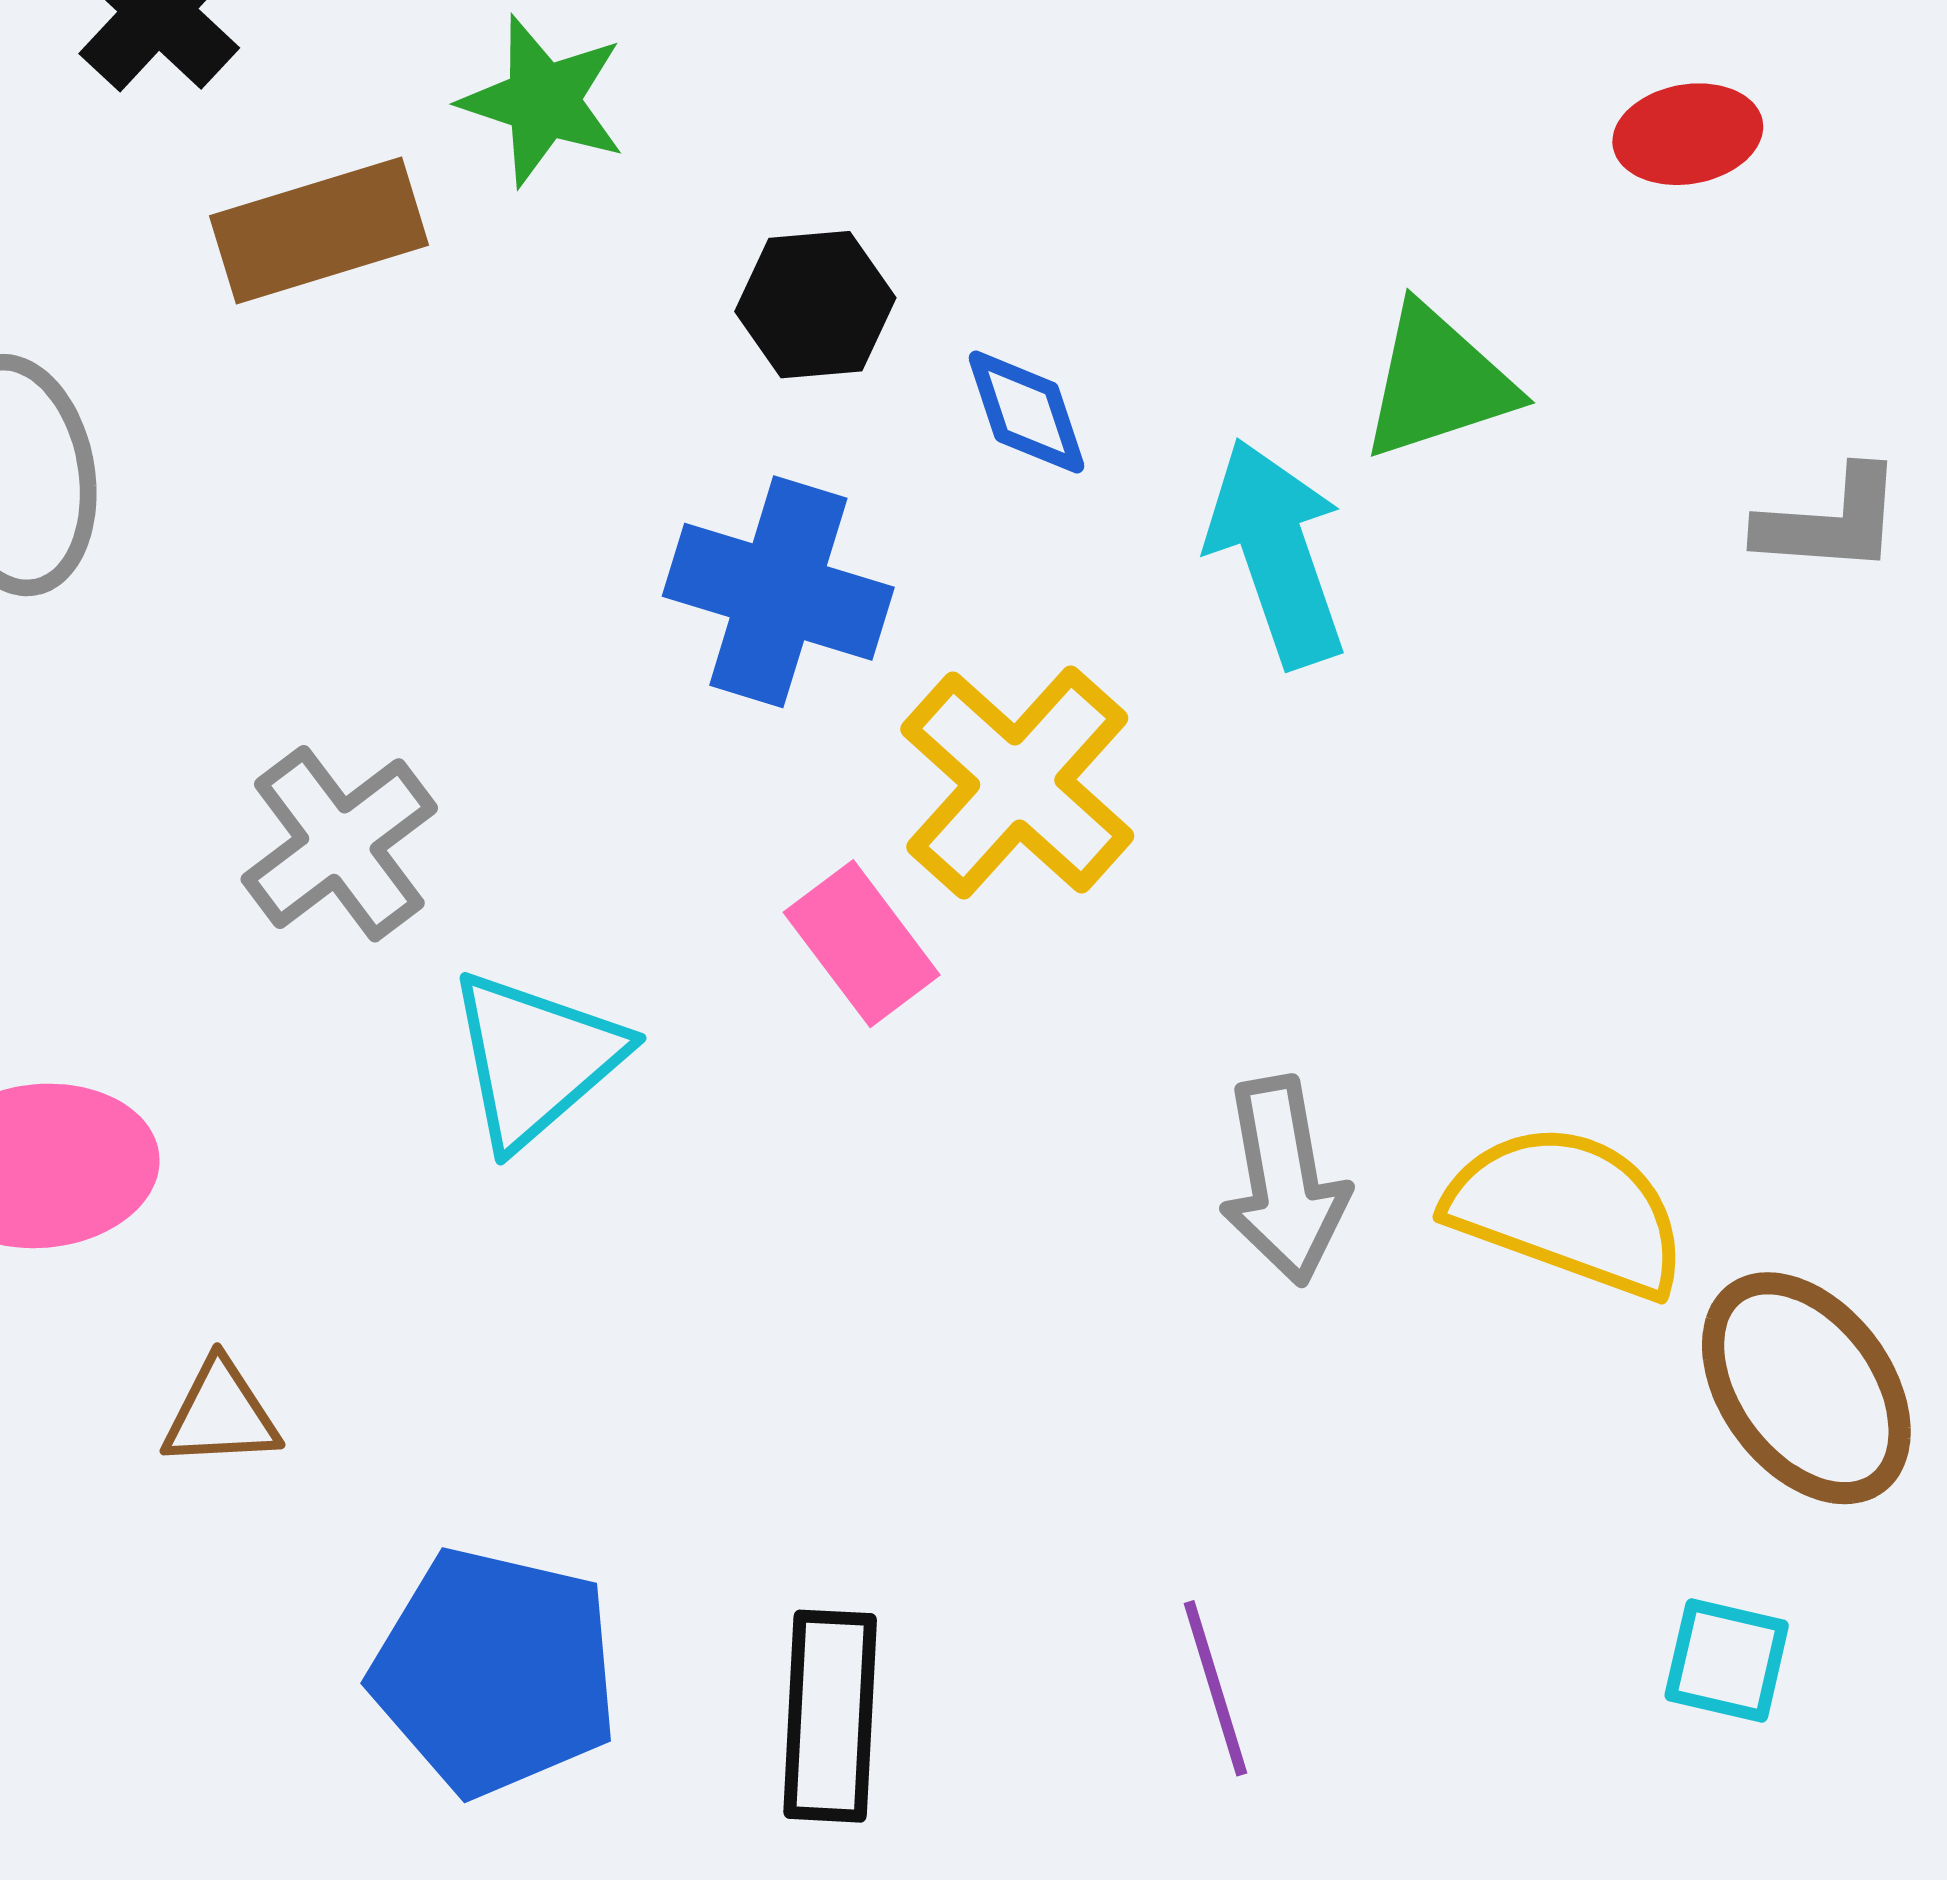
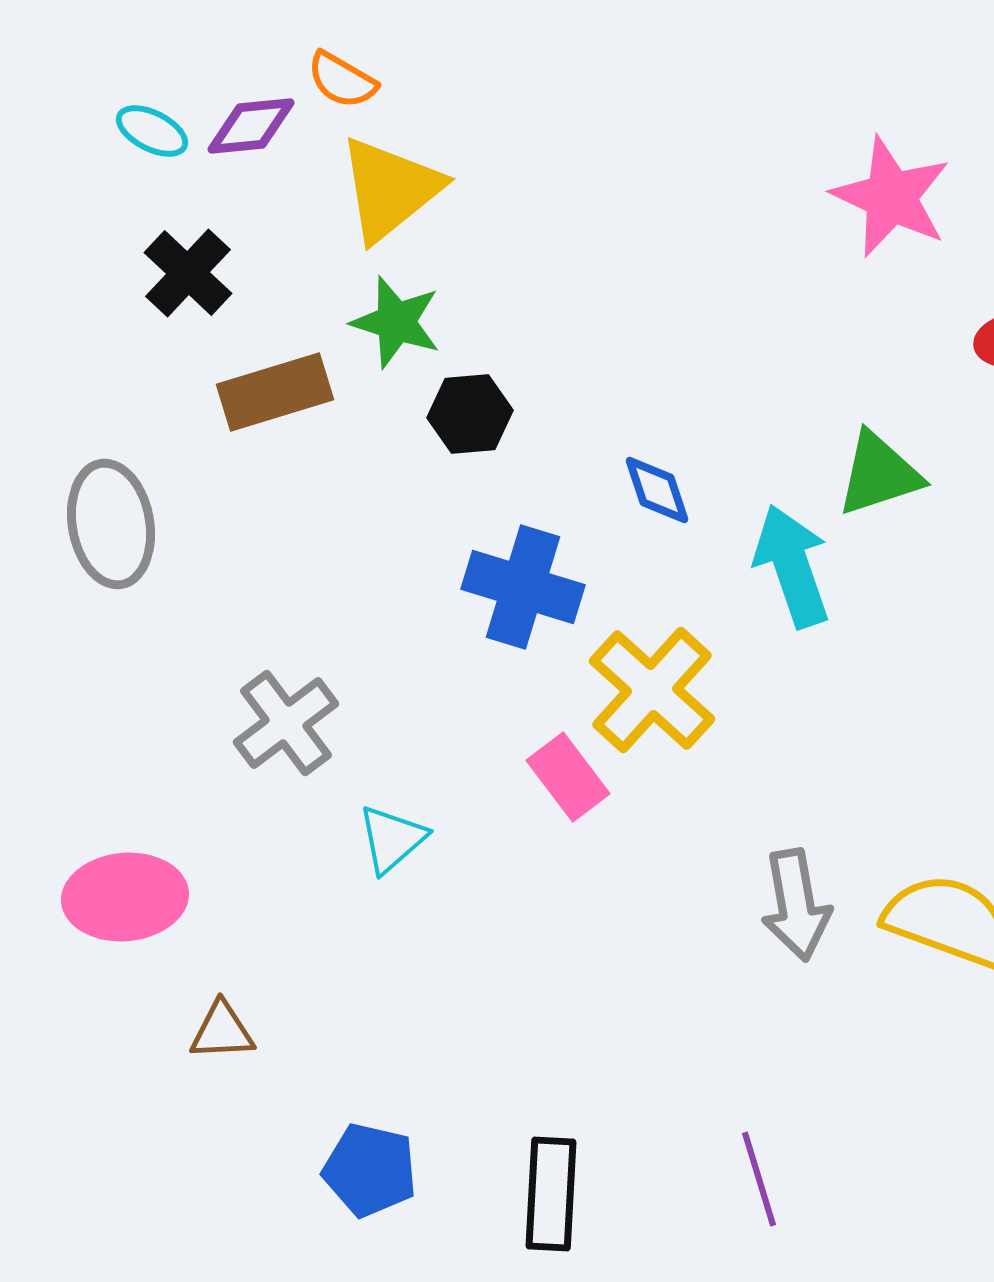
black hexagon: (815, 305) -> (470, 414), moved
cyan triangle: (536, 1059) -> (392, 839), size x0.7
blue pentagon: (495, 1672) -> (370, 1170), size x0.7

